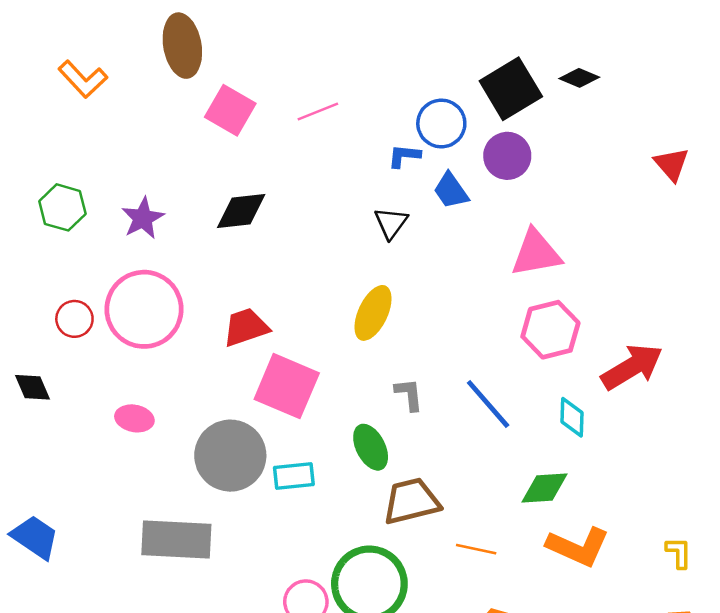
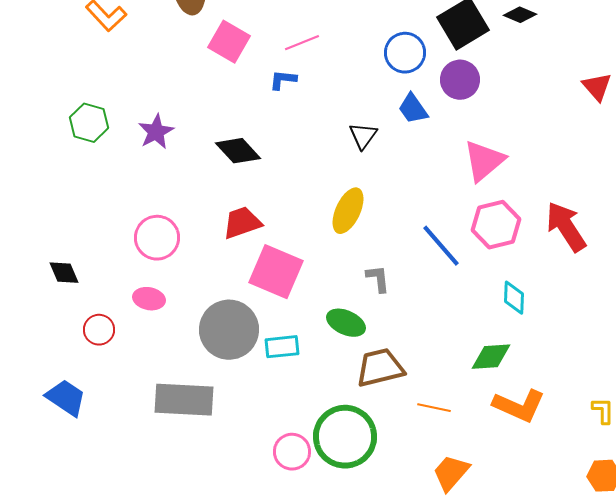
blue L-shape: (404, 156) -> (283, 80), moved
black diamond: (241, 211) -> (238, 151), moved, turned 54
pink triangle: (536, 253) -> (484, 161), turned -30
pink circle: (144, 309) -> (157, 238), moved, size x0.7
red circle: (74, 319) -> (99, 330), moved
red arrow: (632, 367) -> (566, 227), moved, turned -92
blue line: (488, 404) -> (441, 246), moved
green ellipse: (371, 447) -> (346, 323), turned -39

